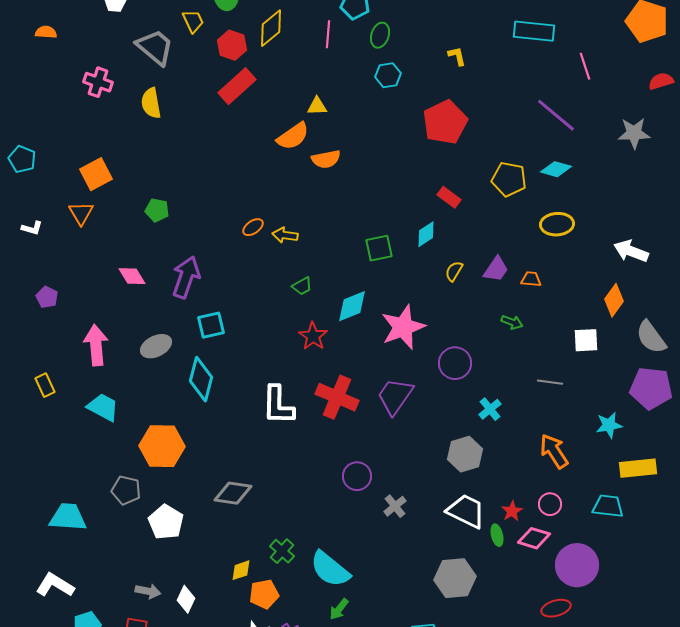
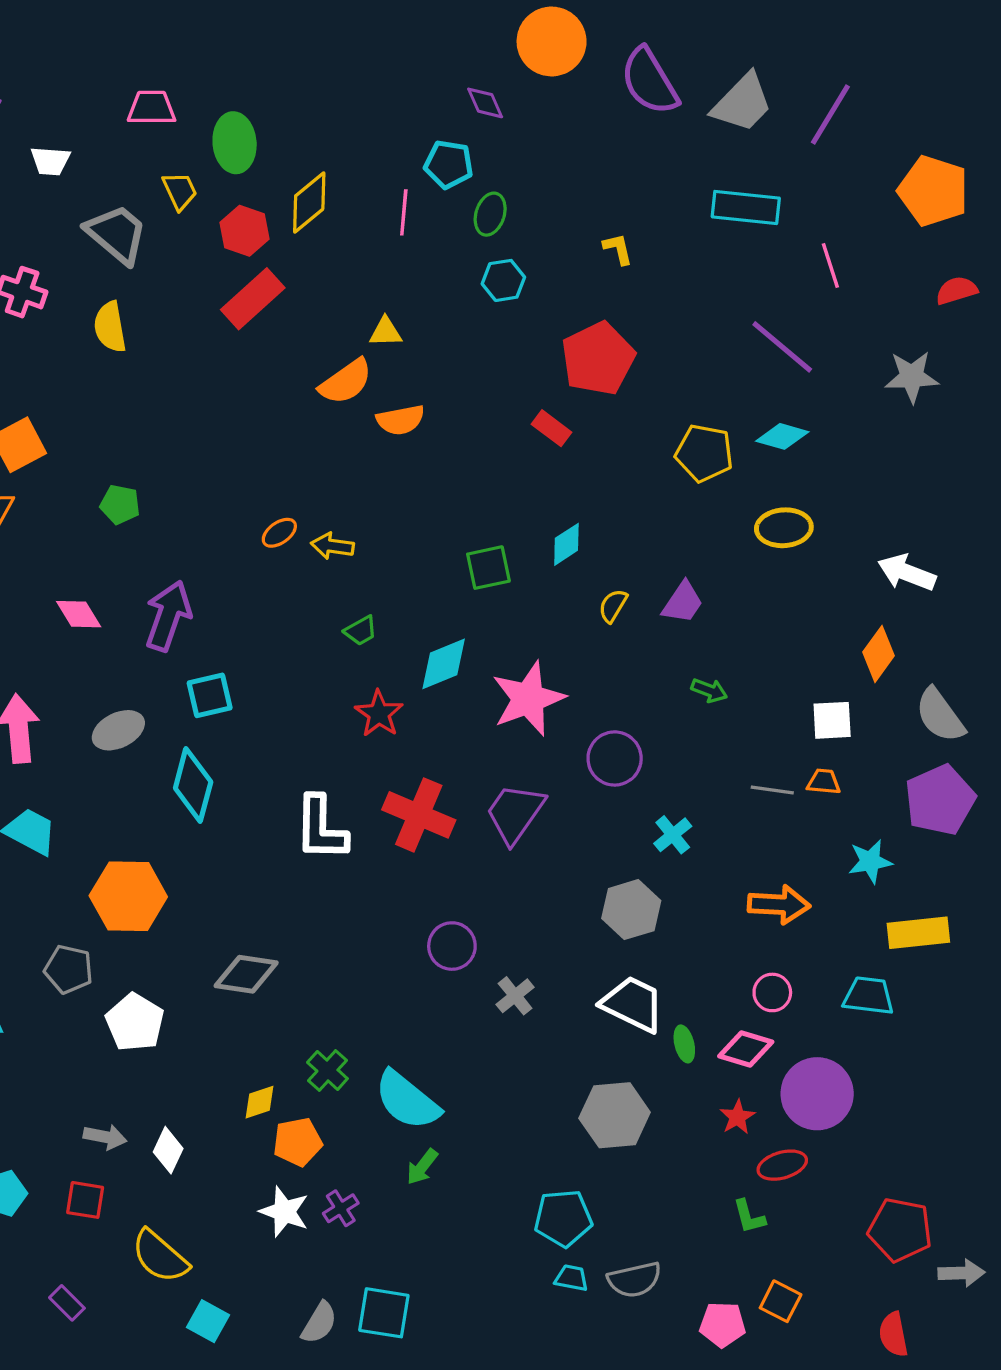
red rectangle: (449, 197) -> (552, 428), moved
orange trapezoid: (531, 279) -> (824, 782), moved
purple pentagon: (651, 388) -> (940, 800), turned -30
orange arrow: (554, 451) -> (779, 905), turned 126
red star: (512, 511) -> (737, 1117), moved

